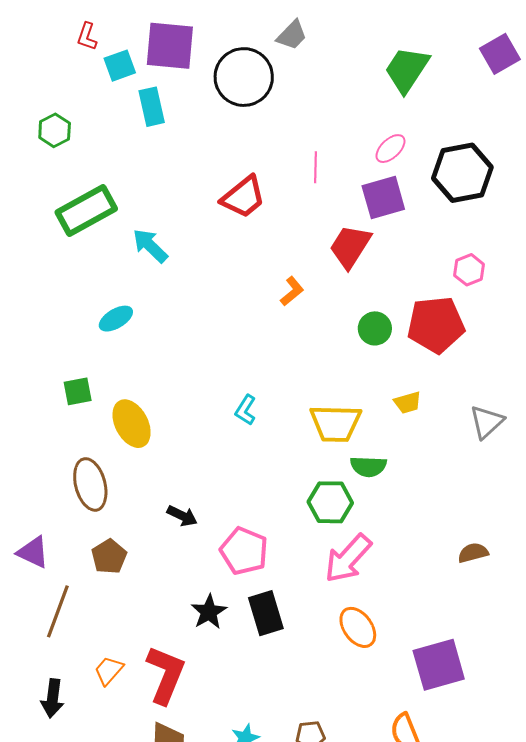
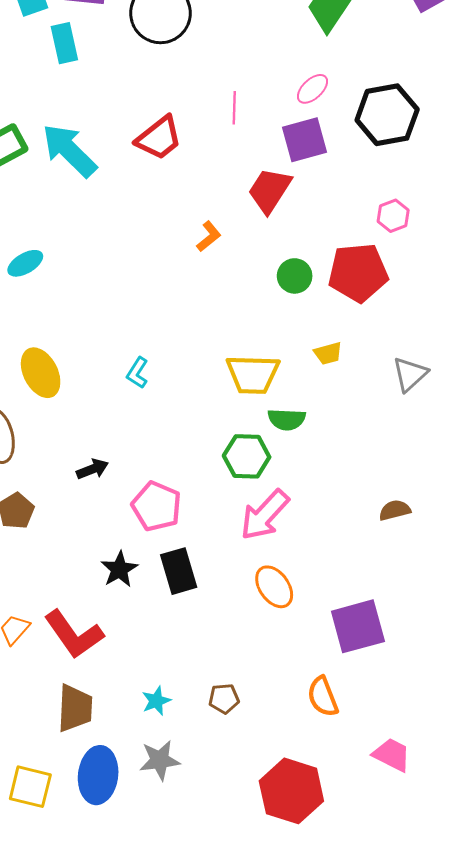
cyan arrow: (150, 246) -> (69, 150), moved, size x1.5
cyan L-shape: (246, 410) -> (137, 373), moved
black arrow: (182, 516) -> (92, 469), turned -48
red L-shape: (166, 675) -> (74, 634), turned 122

